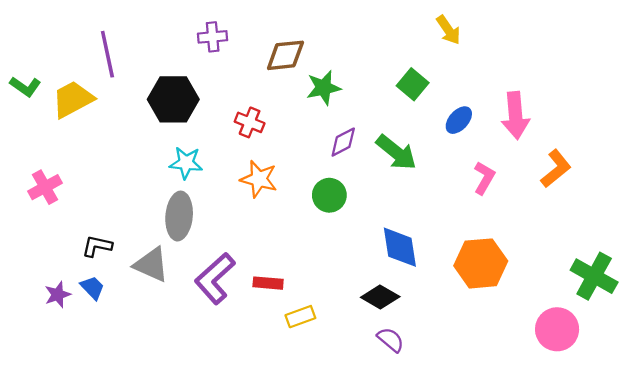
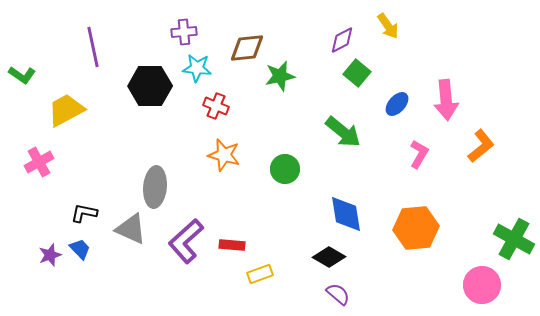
yellow trapezoid: (73, 99) -> (66, 110), moved
purple diamond: (343, 142) -> (342, 40), moved
cyan star: (186, 163) -> (197, 68), moved

